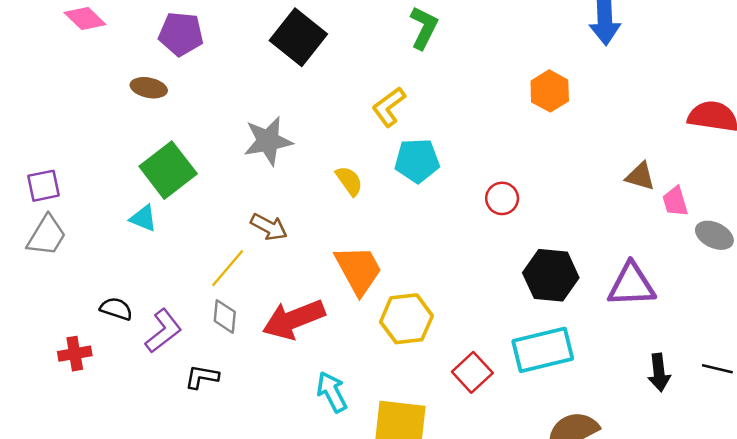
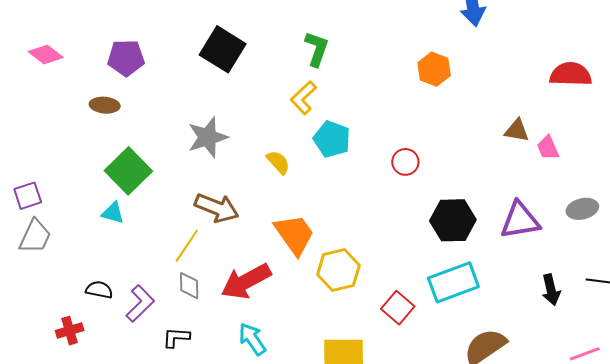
green L-shape: (424, 28) -> (317, 49), moved
cyan pentagon: (417, 161) -> (332, 139), turned 30
brown arrow: (269, 227) -> (217, 208), size x1.4
gray ellipse: (714, 235) -> (582, 209), moved, turned -32
cyan arrow: (332, 392) -> (252, 339), moved

